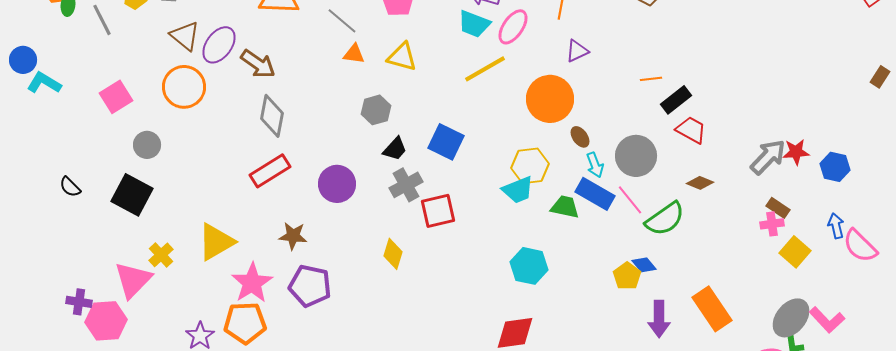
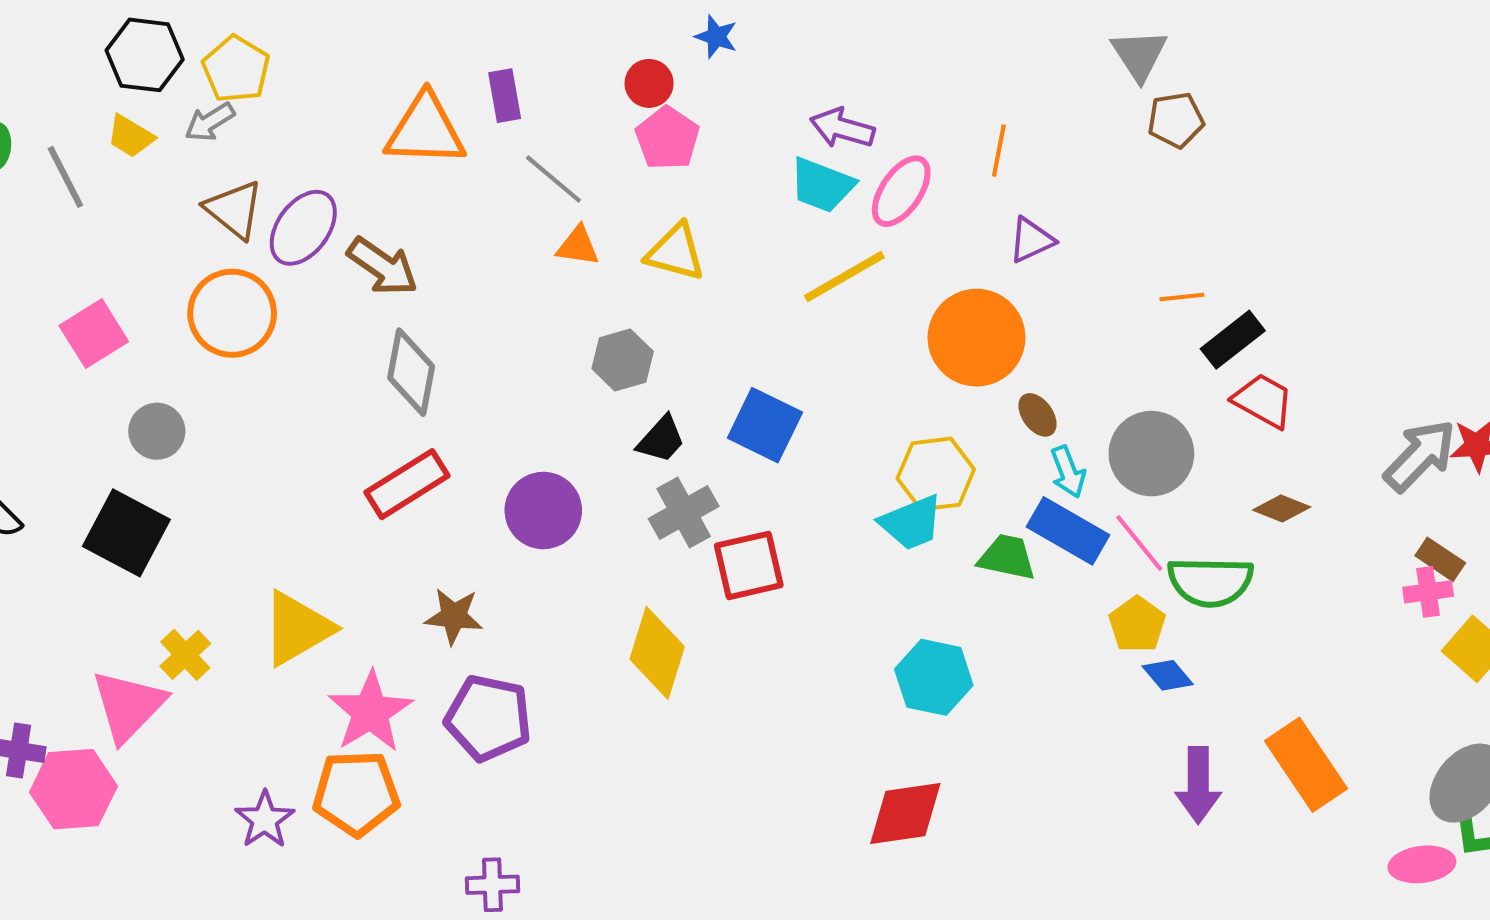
green semicircle: (665, 219) -> (1210, 582), turned 36
yellow diamond: (393, 254) -> (657, 653), size x1.4
yellow pentagon: (627, 276) -> (1137, 624), moved

